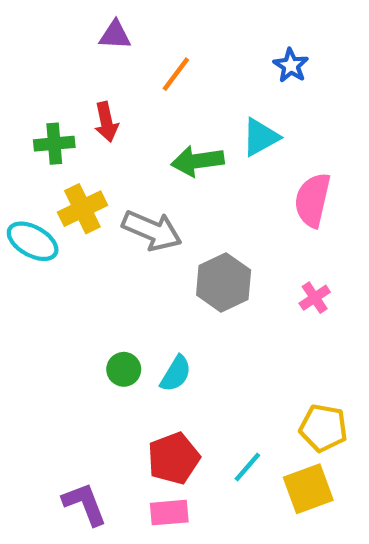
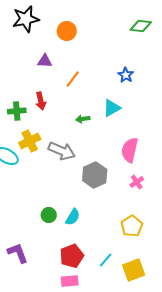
green arrow: (198, 161) -> (83, 119), size x0.6
pink semicircle: (313, 200) -> (130, 150), moved
yellow pentagon: (323, 428) -> (132, 226), moved, turned 30
purple L-shape: (85, 504) -> (18, 253), moved

